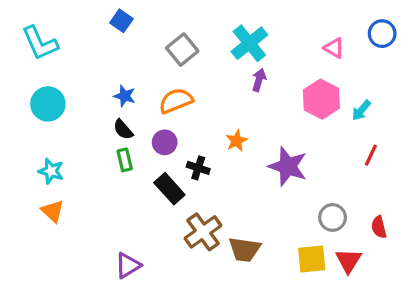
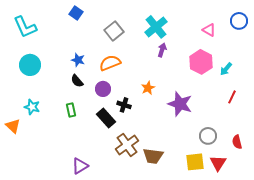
green rectangle: (125, 160) -> (71, 110), moved
orange triangle: (53, 211) -> (13, 126), moved

